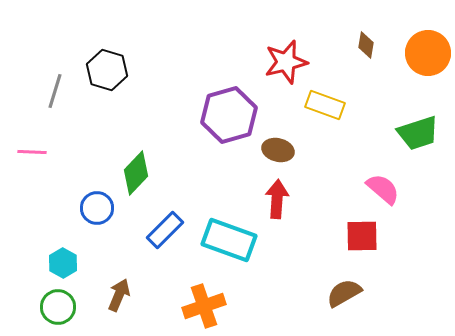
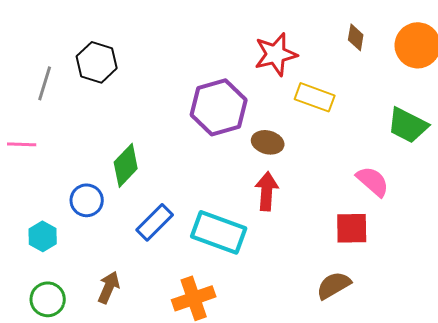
green trapezoid: (418, 133) -> (408, 125), turned 45
cyan hexagon: (63, 263) -> (43, 236), moved

